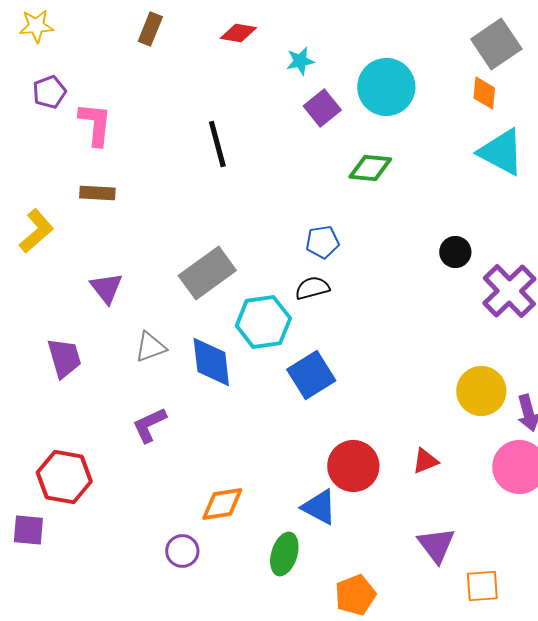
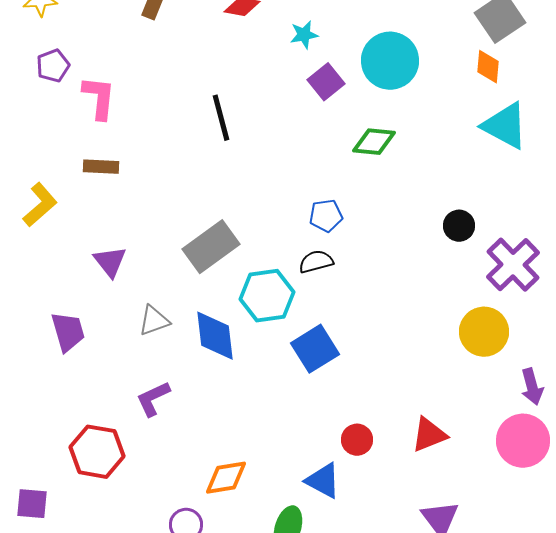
yellow circle: (481, 391) -> (484, 332), moved
red triangle: (425, 461) -> (429, 435), size x1.4
red circle: (353, 466) -> (357, 440), size x0.6
red hexagon: (64, 477) -> (97, 452), moved

